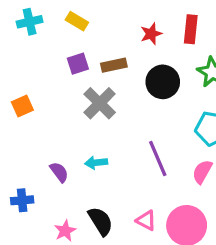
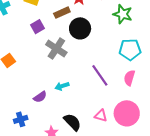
brown rectangle: (114, 65) -> (62, 13), moved
black circle: (163, 82) -> (80, 28), moved
purple semicircle: (59, 172) -> (40, 97), turned 104

